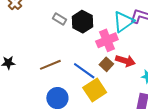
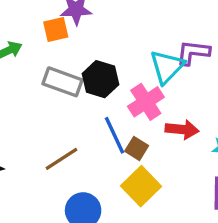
gray rectangle: (60, 19) -> (62, 82), size x1.6
brown square: (106, 64) -> (137, 148), moved
blue line: (84, 71) -> (114, 135), moved, turned 40

